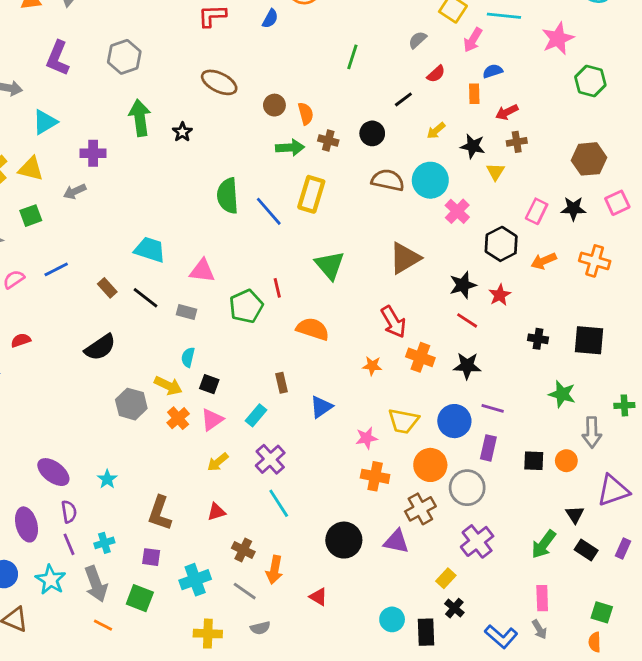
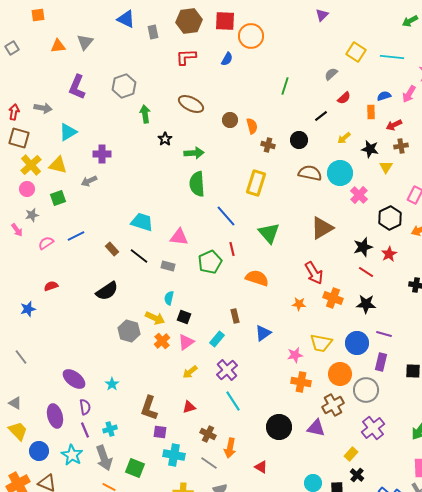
pink arrow: (473, 40) -> (409, 94), moved
green arrow: (140, 118) -> (145, 114), moved, size x0.7
green arrow: (290, 148) -> (194, 153), moved
blue line: (269, 211) -> (226, 216), moved
purple square: (151, 557) -> (160, 432), moved
cyan cross: (195, 580) -> (174, 455), turned 30

